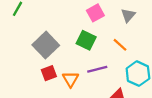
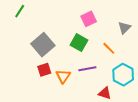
gray triangle: (128, 15) -> (124, 28), moved

